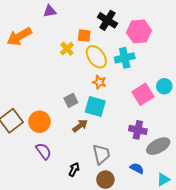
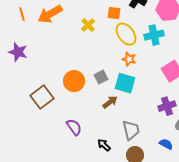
yellow cross: (67, 49) -> (88, 25), moved
orange circle: (40, 122) -> (74, 81), moved
purple cross: (138, 130) -> (167, 106), turned -30
black arrow: (74, 169) -> (104, 145), turned -72

